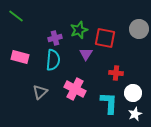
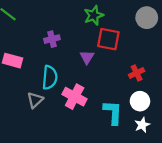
gray circle: (139, 29) -> (147, 18), moved
green star: (79, 30) -> (94, 15), moved
cyan semicircle: (53, 60) -> (50, 77), moved
red cross: (116, 73) -> (137, 73), moved, turned -32

